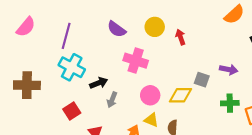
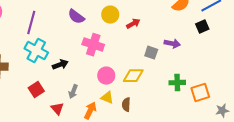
red arrow: (180, 37) -> (133, 24), turned 80
purple arrow: (229, 69) -> (172, 44), moved
gray square: (202, 80) -> (151, 53), moved
gray arrow: (112, 100) -> (73, 92), moved

